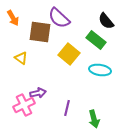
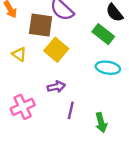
yellow square: (69, 54) -> (56, 50), moved
purple arrow: (38, 93) -> (56, 87), moved

